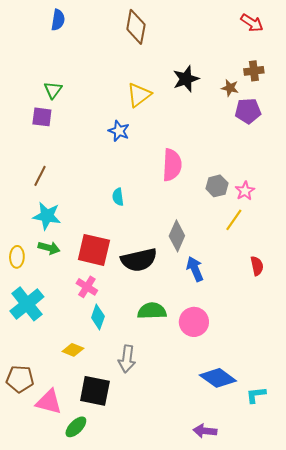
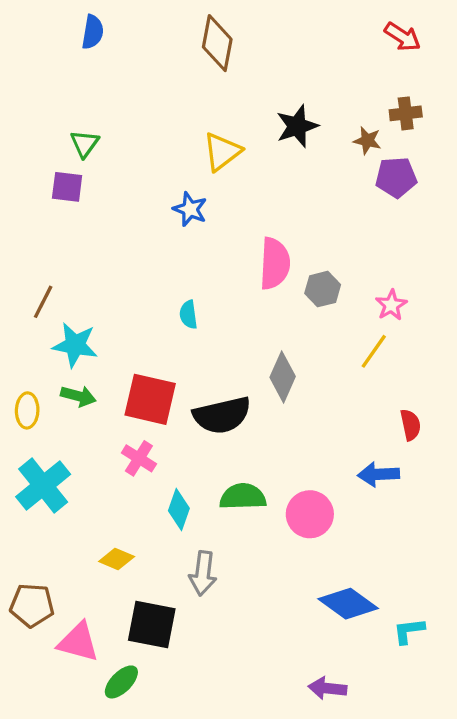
brown line: (40, 176) -> (43, 302), moved
gray hexagon: (217, 186) -> (323, 289), moved
blue arrow: (195, 269) -> (379, 474), moved, turned -70
cyan diamond: (98, 317) -> (179, 509), moved

